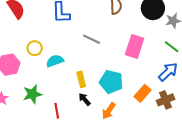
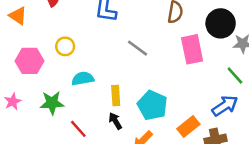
pink rectangle: (135, 46) -> (192, 49), moved, turned -40
cyan semicircle: (55, 61) -> (83, 79), moved
red line: (57, 111) -> (78, 129), turned -42

